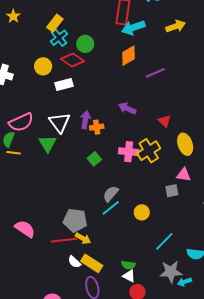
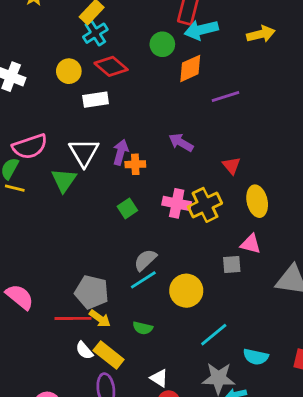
green circle: (85, 44) -> (162, 44), moved
yellow circle: (142, 212) -> (186, 291), size x1.5
green semicircle: (128, 265) -> (143, 328), moved

